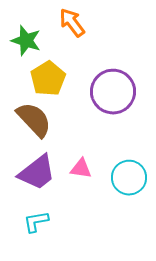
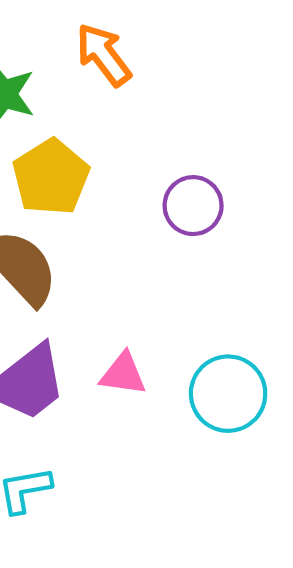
purple circle: (113, 92) -> (193, 206), size x0.6

